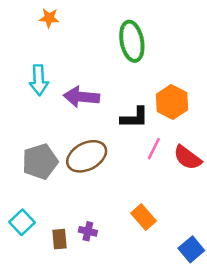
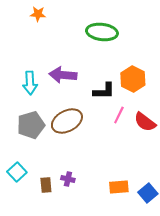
green ellipse: (132, 41) -> (102, 32), turned -72
cyan arrow: (39, 80) -> (30, 83), moved
orange rectangle: (143, 217) -> (119, 187), moved, turned -54

